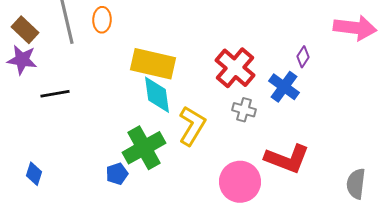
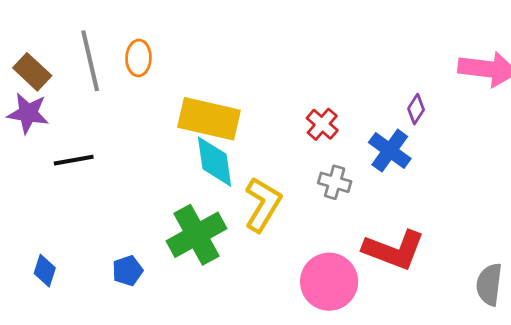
red cross: (235, 68) -> (322, 124), size x0.6
blue pentagon: (117, 174) -> (127, 271), moved

